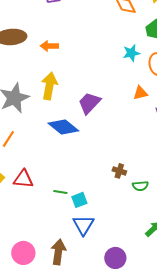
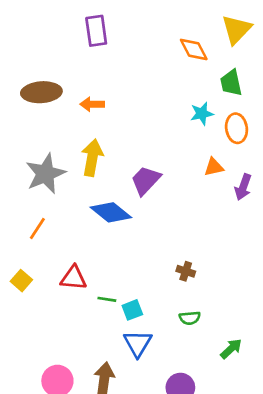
red triangle: (23, 179) -> (73, 278), moved
green semicircle: (140, 186) -> (190, 318), moved

